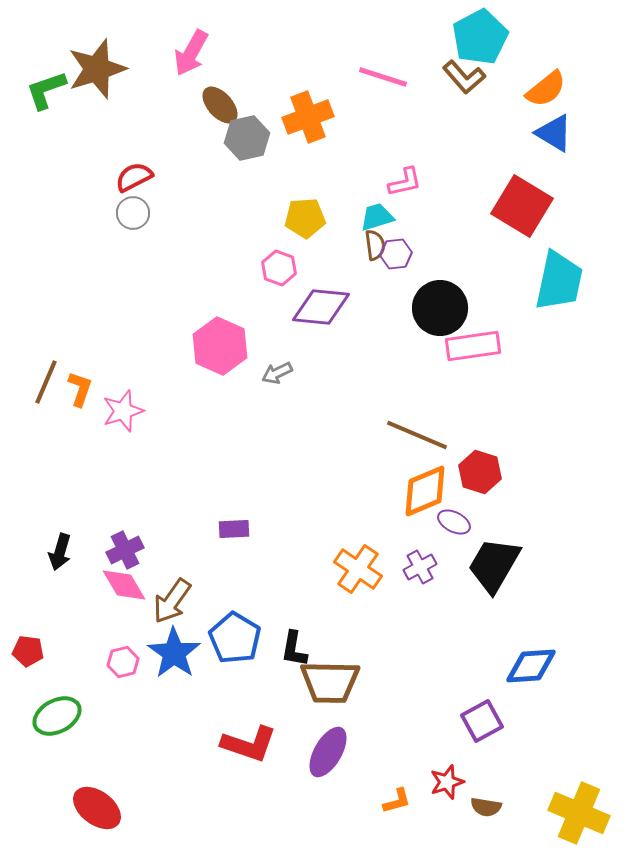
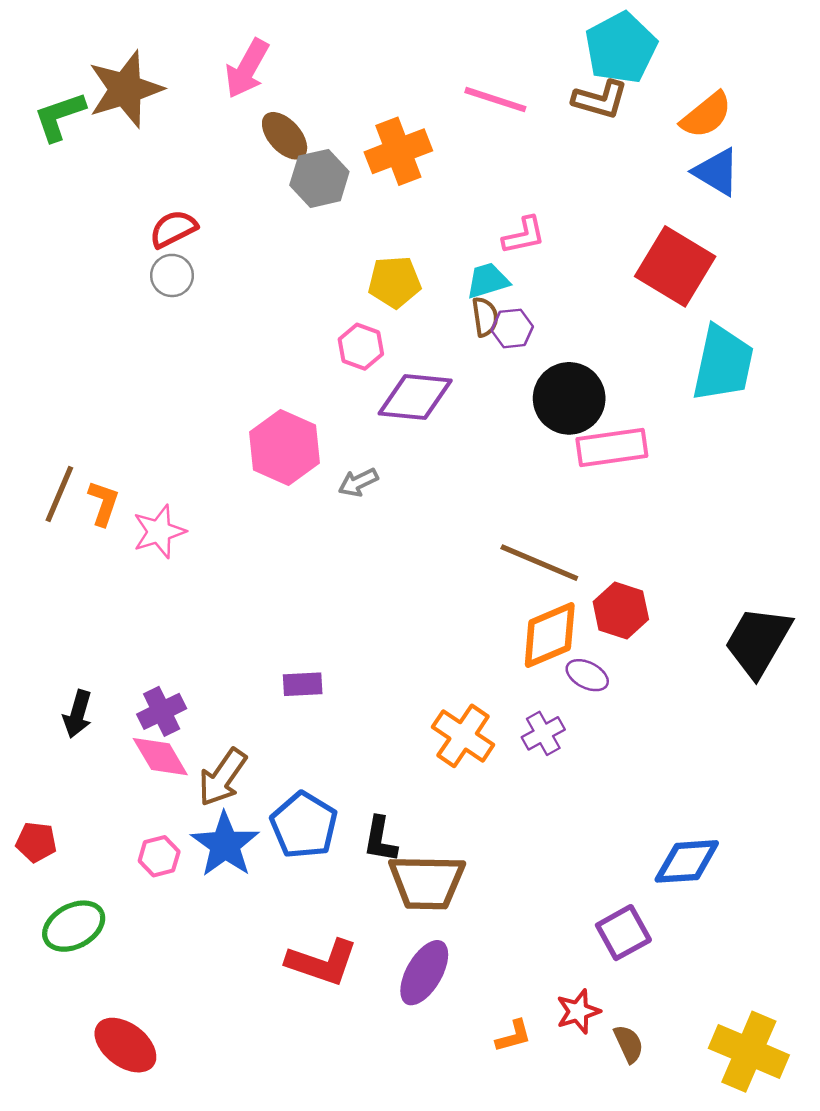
brown L-shape: (464, 77) -> (600, 100), turned -33
black trapezoid: (494, 565) -> (758, 642), moved
brown semicircle: (486, 807) -> (629, 1044), turned -124

